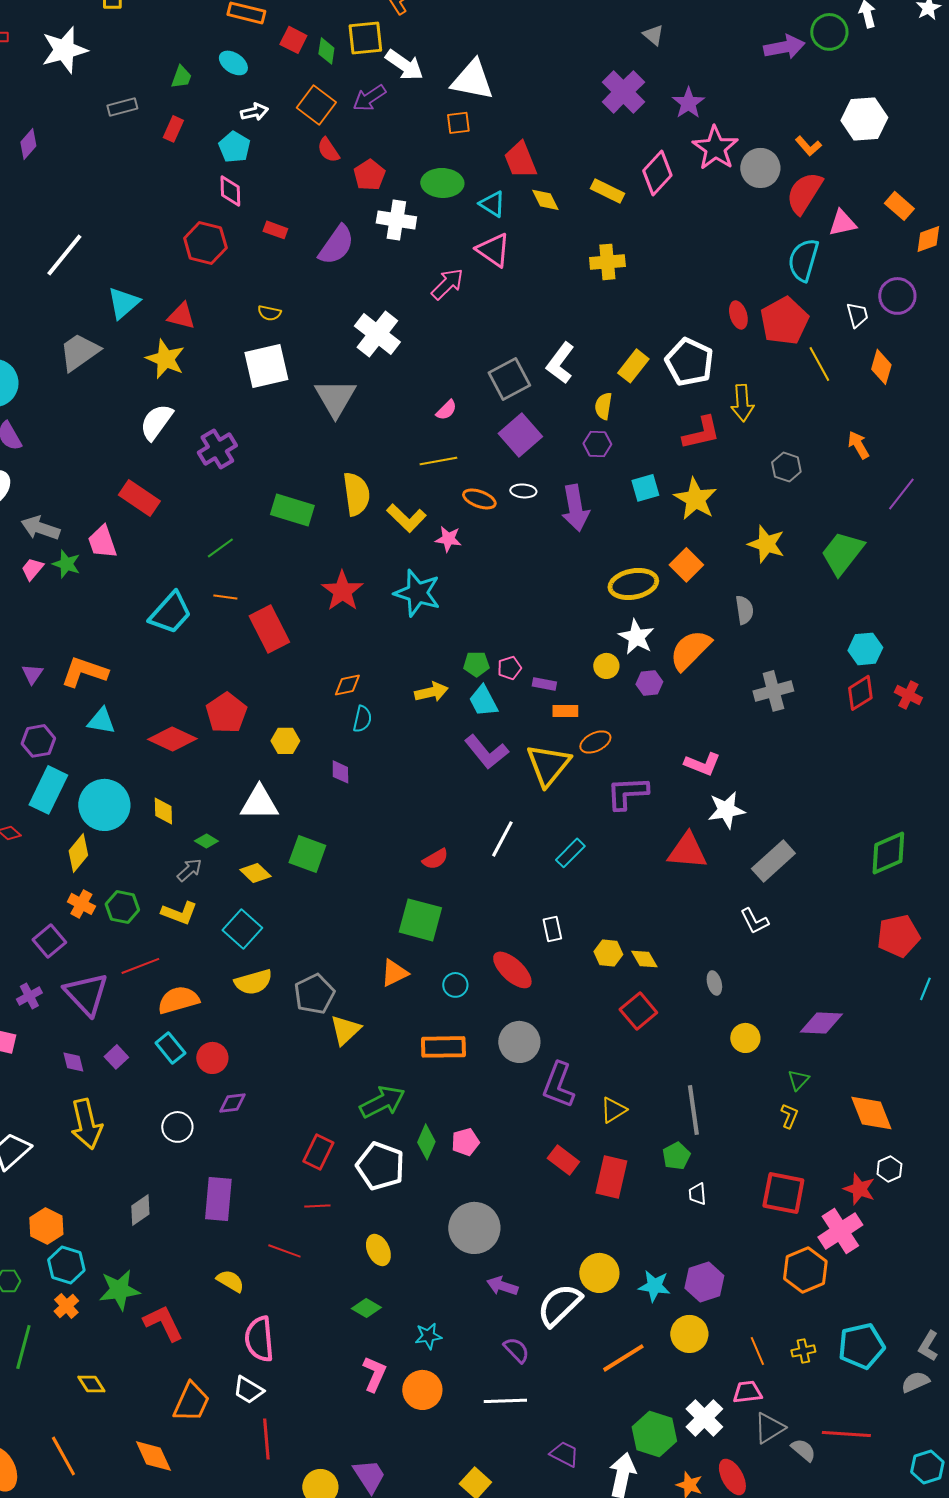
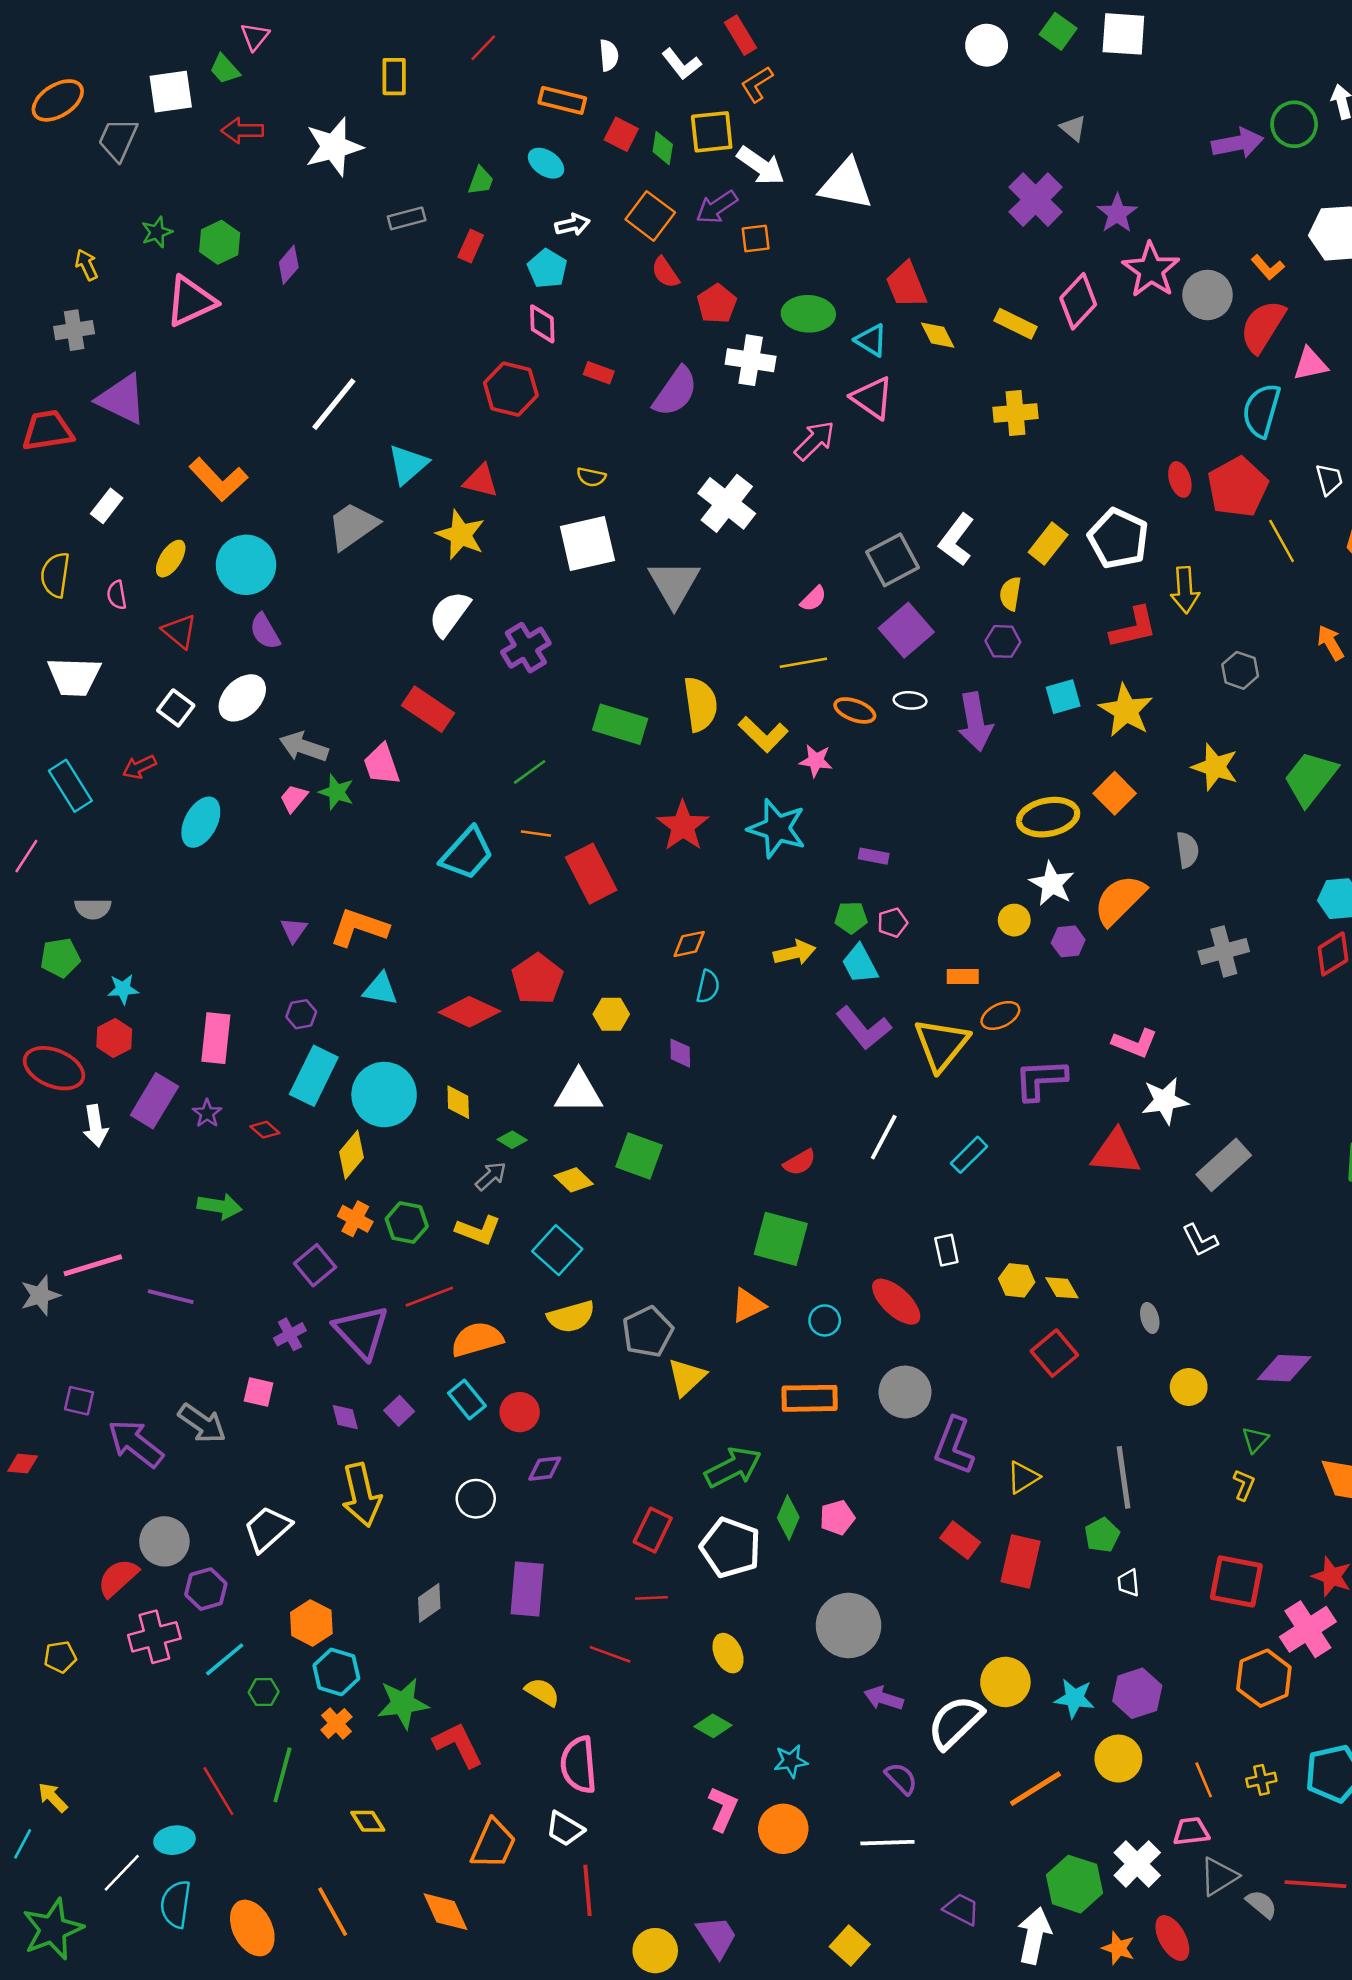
orange square: (458, 123) -> (756, 238), moved
purple rectangle: (544, 684) -> (874, 856), moved
purple hexagon: (38, 741) -> (301, 1014), size x0.7

